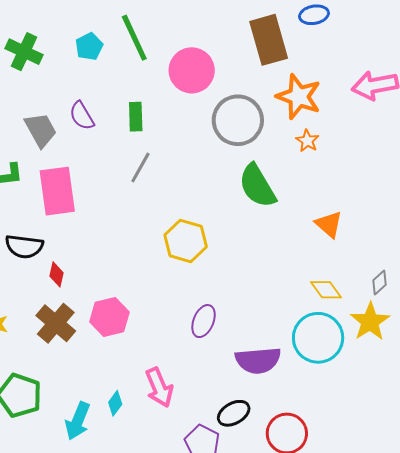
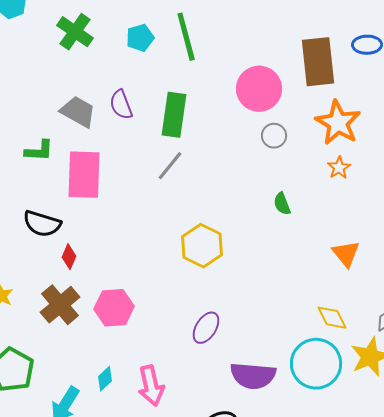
pink circle: (192, 70) -> (259, 89), moved
green rectangle: (136, 117) -> (174, 115), size x1.5
gray circle: (238, 120) -> (274, 136), size x0.5
gray trapezoid: (41, 130) -> (78, 112), turned -42
green semicircle: (257, 186) -> (282, 204), size x0.5
cyan diamond: (115, 403) -> (105, 379), moved

